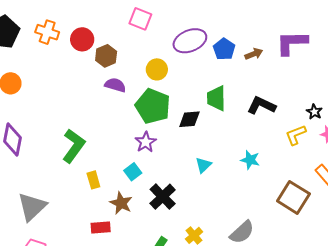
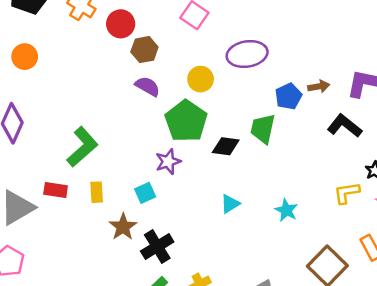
blue pentagon: (224, 49) -> (288, 96), moved
black L-shape: (261, 105) -> (345, 126), moved
black cross: (163, 197) -> (157, 246), moved
red rectangle: (101, 227) -> (56, 190), moved

